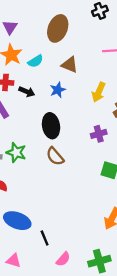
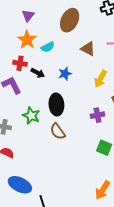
brown triangle: (70, 65) -> (88, 49), moved
green star: (16, 152) -> (31, 116), moved

